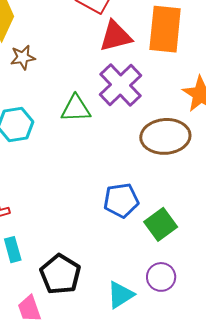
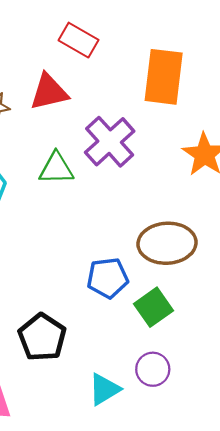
red triangle: (116, 36) -> (49, 92), moved
brown ellipse: (165, 136) -> (167, 243), moved
black pentagon: (60, 274) -> (42, 337), moved

